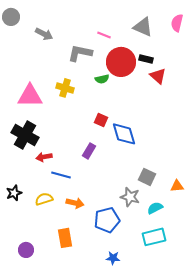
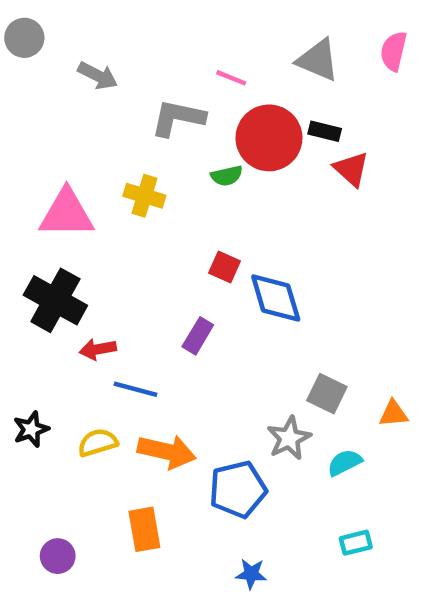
gray star: (130, 197) -> (289, 438), turned 30
orange arrow: (75, 203) -> (167, 451), size x1.4
cyan rectangle: (154, 237) -> (356, 543), moved, size x0.6

